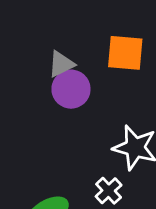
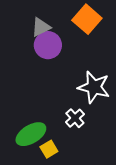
orange square: (125, 53) -> (87, 19), turned 36

